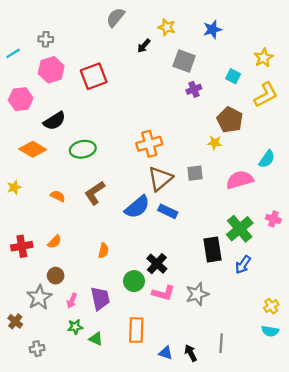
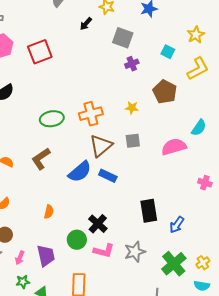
yellow star: (215, 143) -> (132, 108), moved
green ellipse: (83, 149) -> (52, 119), moved
green cross: (240, 229) -> (174, 264), moved

